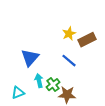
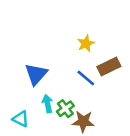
brown rectangle: (87, 40) -> (109, 66), moved
cyan triangle: (18, 93) -> (21, 119), turned 48

